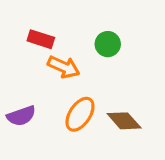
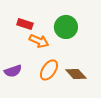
green circle: (108, 44) -> (66, 27), size x1.5

